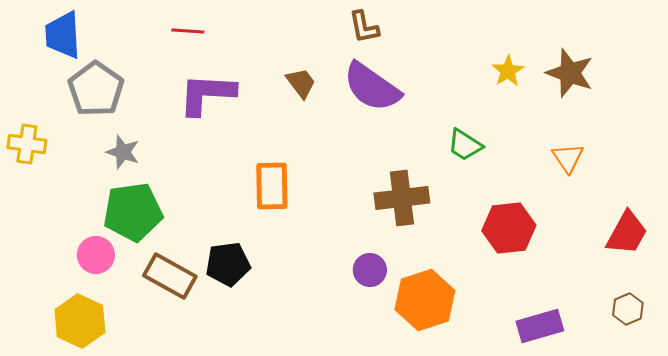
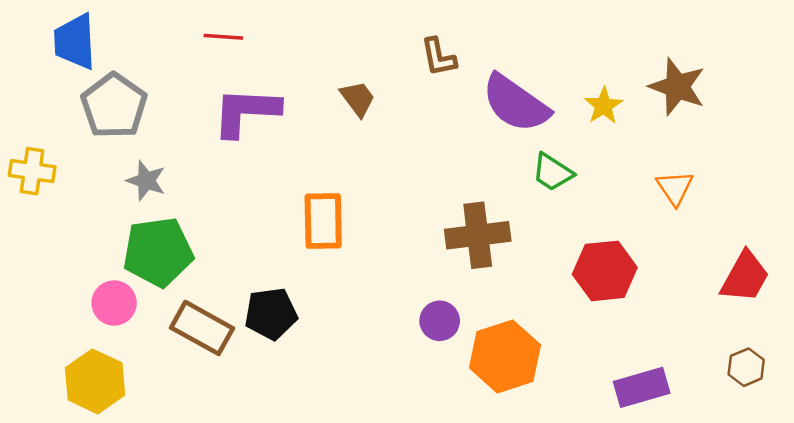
brown L-shape: (364, 27) -> (438, 57), moved
yellow star: (508, 71) -> (604, 106), moved
purple semicircle: (372, 87) -> (516, 103), moved

